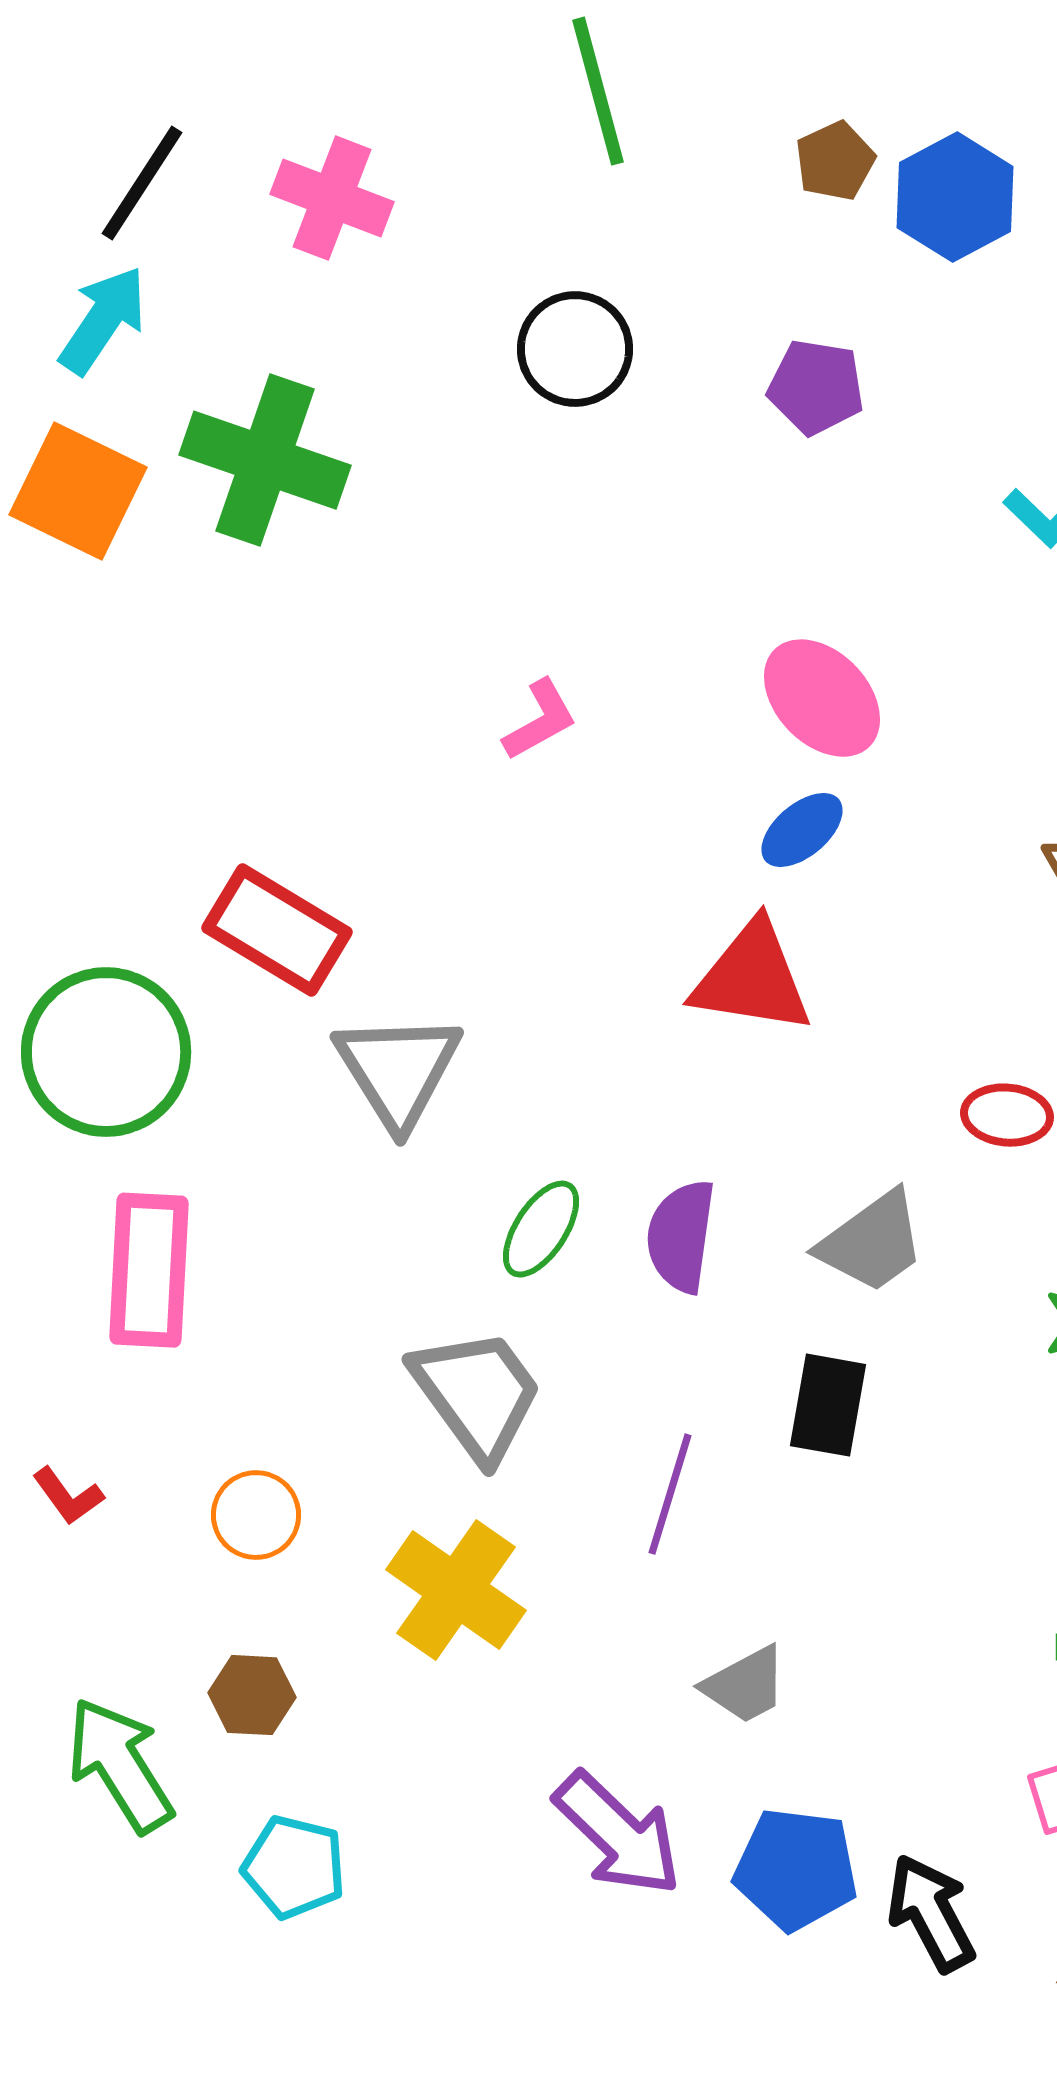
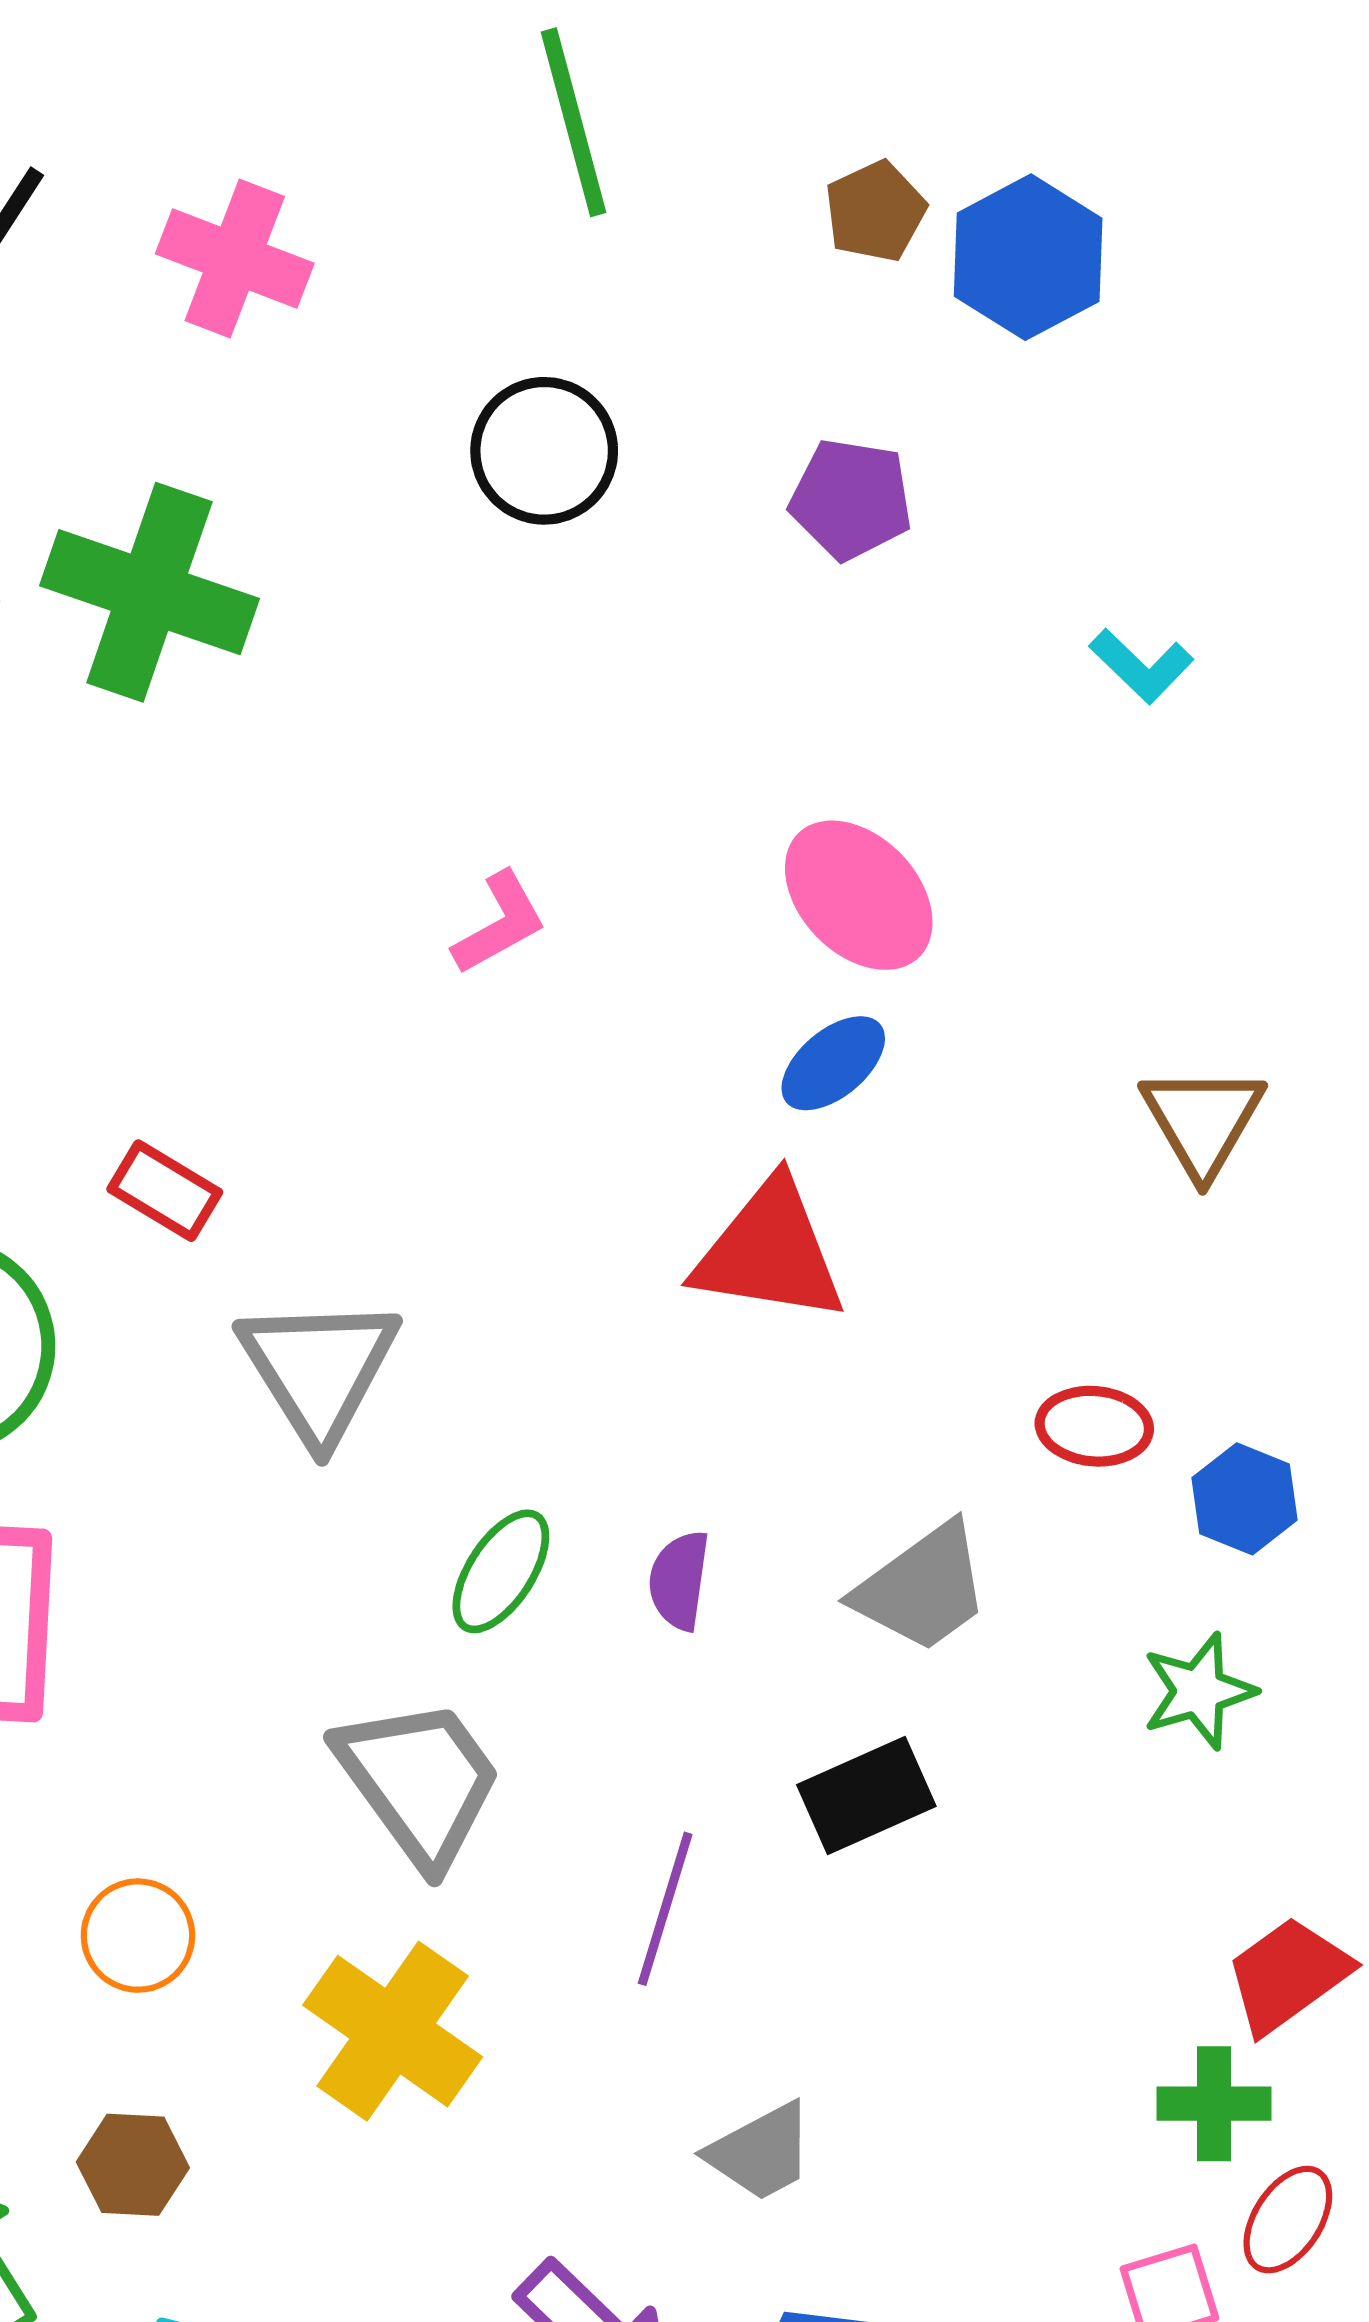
red rectangle: (277, 930) -> (165, 1191), size x0.6
purple semicircle: (681, 1236) -> (679, 1580), size x0.7
black rectangle: (828, 1405) -> (866, 1795), turned 56

